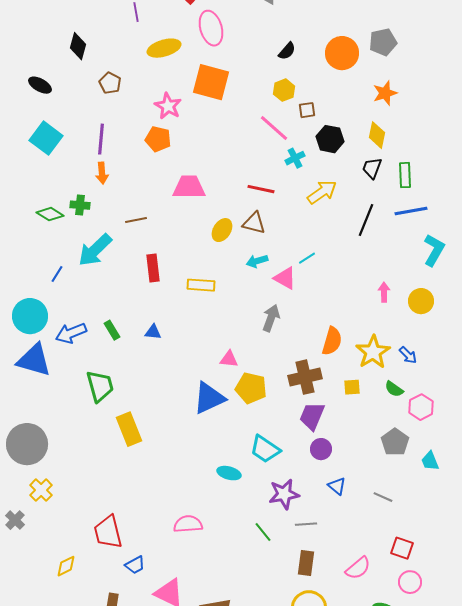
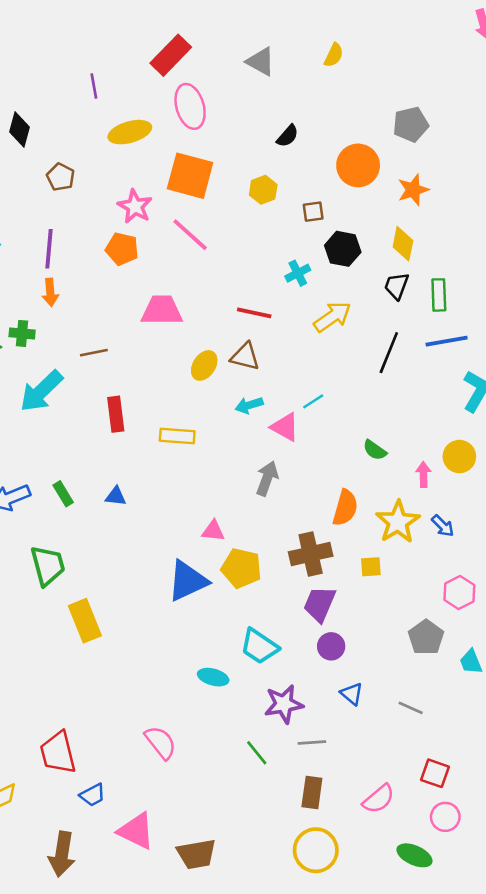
orange circle: (342, 53) -> (358, 165), moved
yellow hexagon: (284, 90) -> (263, 190), moved
pink line: (274, 128) -> (190, 235), moved
pink arrow: (384, 292) -> (423, 474), moved
green semicircle: (394, 389) -> (375, 450), moved
pink semicircle: (188, 524) -> (161, 743), turned 56

